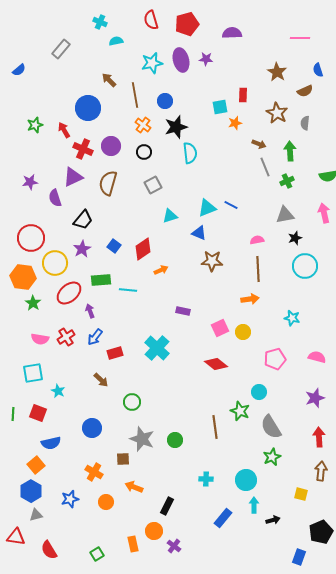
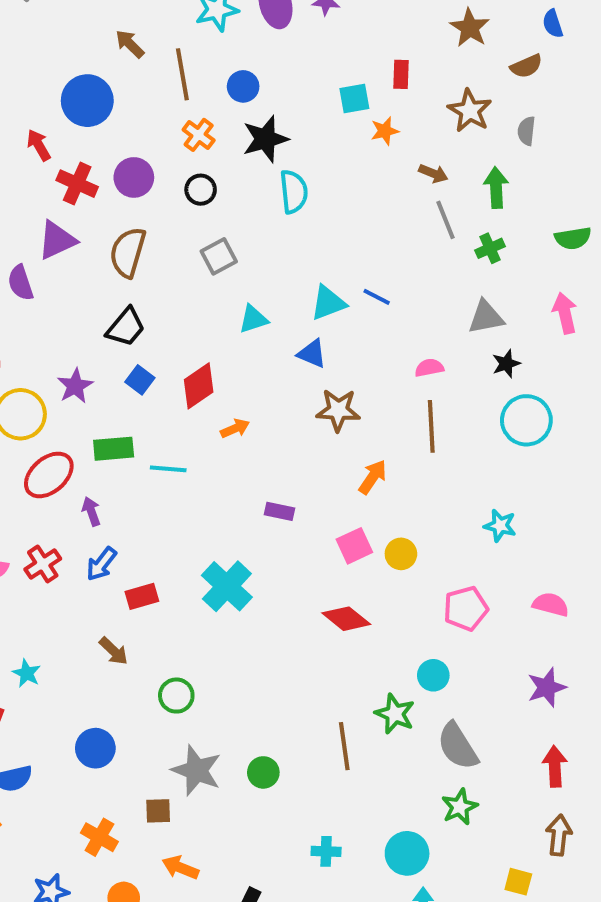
black trapezoid: (83, 220) -> (126, 327), moved
orange arrow: (250, 299) -> (373, 477), moved, turned -48

